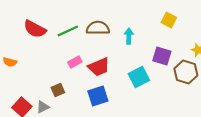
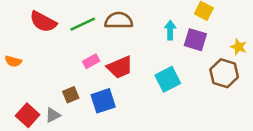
cyan arrow: (129, 36) -> (170, 30), moved
purple square: (162, 56) -> (195, 40), moved
blue square: (98, 96) -> (103, 101), moved

